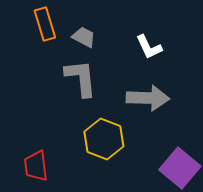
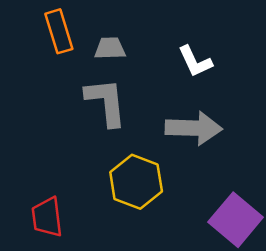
gray trapezoid: (84, 37) -> (110, 48), turned -30

